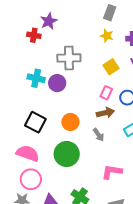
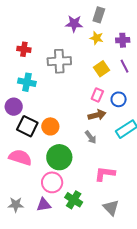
purple star: (49, 21) -> (74, 24), moved, turned 30
red cross: (34, 35) -> (24, 49), moved
purple circle: (57, 83) -> (14, 107), moved
orange circle: (70, 122) -> (50, 126), moved
pink circle: (31, 179) -> (52, 182), moved

